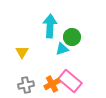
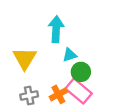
green circle: (72, 37) -> (81, 72), moved
yellow triangle: (22, 52) -> (25, 58), size x1.6

